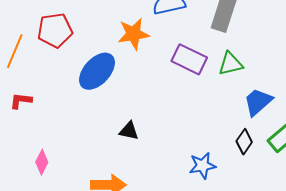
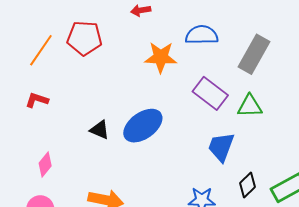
blue ellipse: (97, 71) -> (143, 126), moved
blue trapezoid: (258, 102) -> (221, 147), moved, turned -40
black triangle: (129, 131) -> (100, 130), moved

